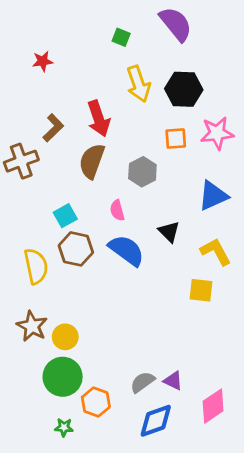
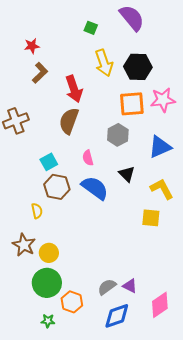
brown L-shape: (53, 128) -> (40, 73), moved
orange square: (176, 138) -> (132, 104), size x1.5
gray hexagon: (142, 172) -> (118, 135), moved
yellow semicircle: (36, 266) -> (37, 211), moved, size x0.6

